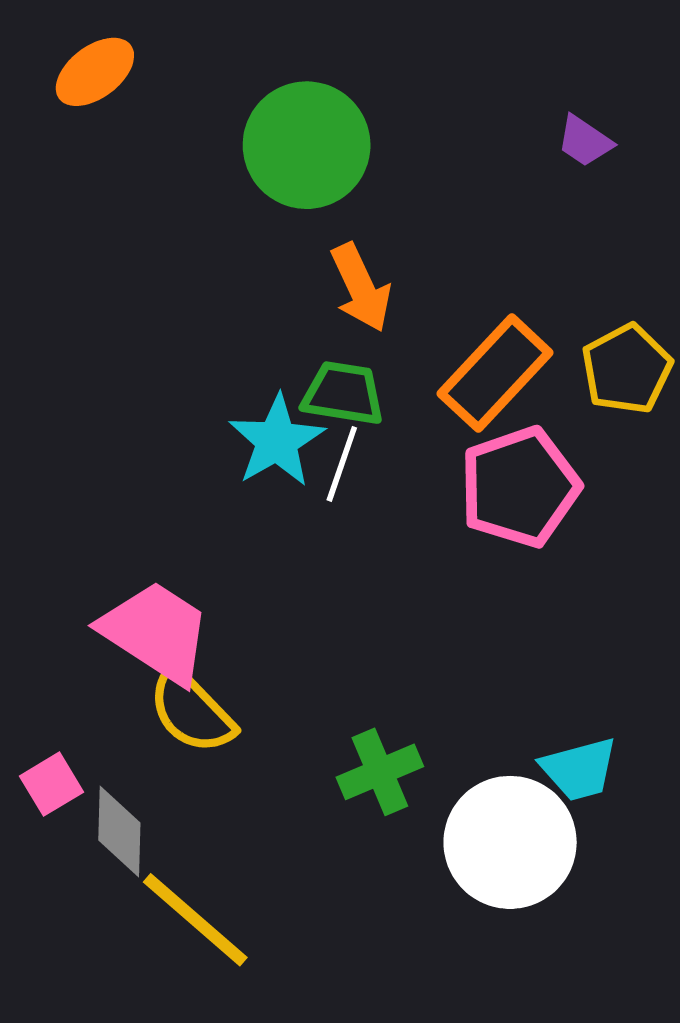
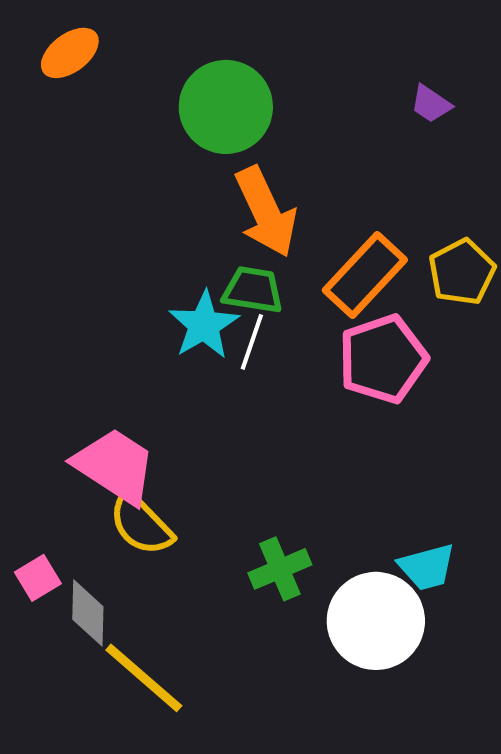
orange arrow: (361, 288) -> (266, 212), size x1.4

